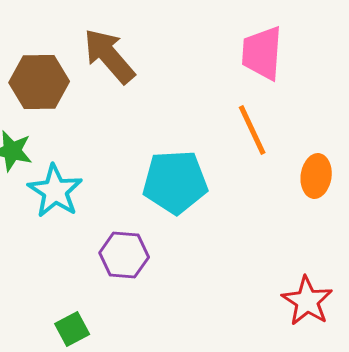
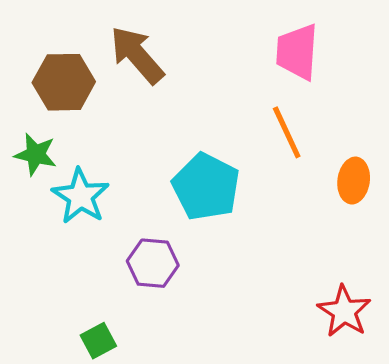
cyan pentagon: (175, 182) -> (206, 187), turned 30

